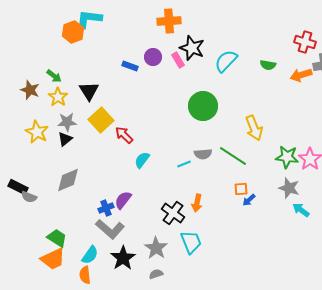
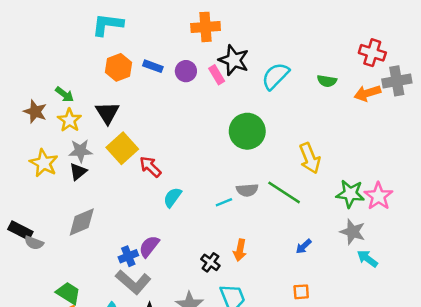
orange hexagon: (73, 32) -> (119, 67), moved
blue rectangle: (130, 66) -> (153, 66), moved
orange square: (241, 189) -> (301, 292), moved
black cross: (173, 213) -> (210, 262), size x0.7

